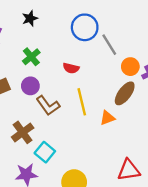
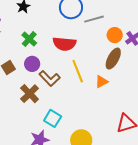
gray line: (109, 45) -> (94, 19), turned -66
red semicircle: (71, 68) -> (64, 44), size x1.6
brown cross: (23, 132) -> (30, 94), moved

